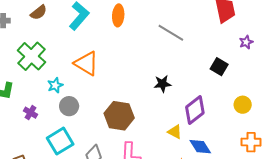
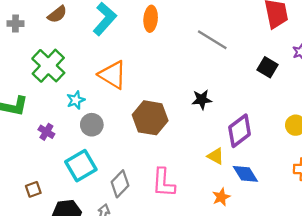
black square: (219, 67) -> (268, 67), moved
brown hexagon: (119, 116) -> (150, 118), moved

